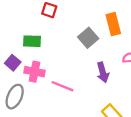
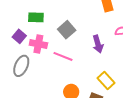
gray square: (88, 38) -> (67, 30), moved

